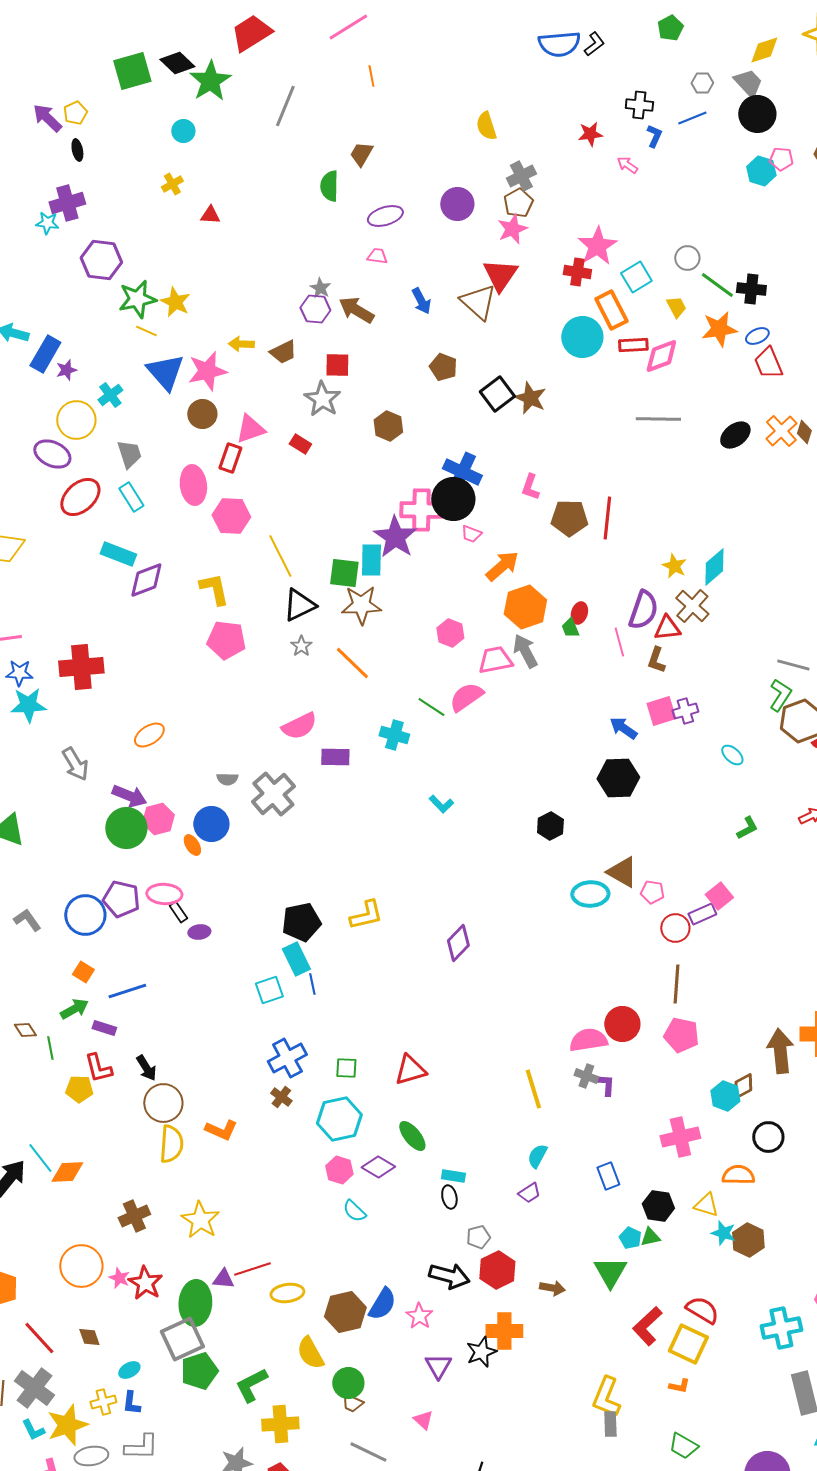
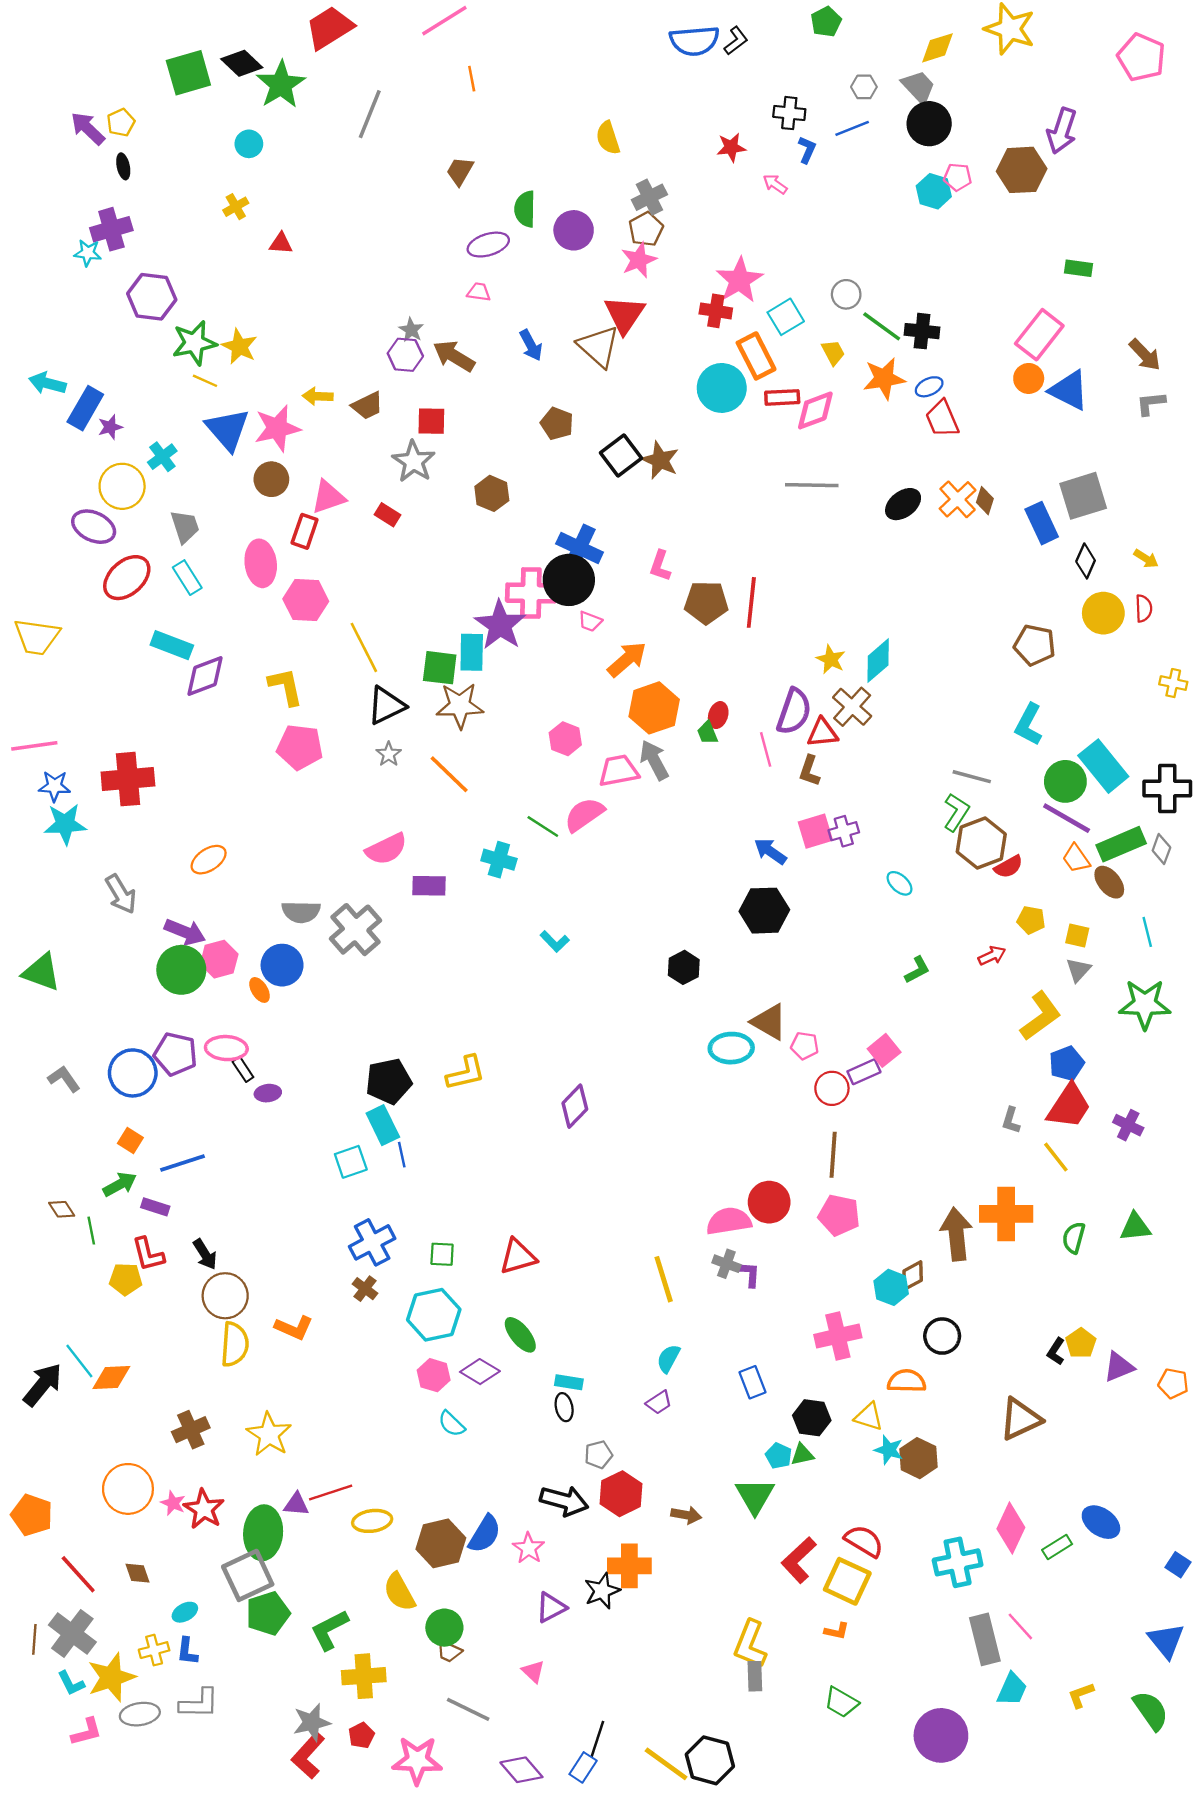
green semicircle: (329, 186) -> (525, 209), moved
gray semicircle: (227, 779) -> (301, 912), size x1.5
purple triangle: (438, 1366) -> (551, 1607), turned 32

